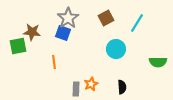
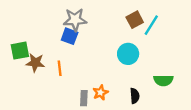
gray star: (68, 18) -> (75, 20), turned 30
brown square: (106, 18) -> (135, 20), moved
brown star: (32, 32) -> (35, 63), moved
green semicircle: (158, 62) -> (163, 80), moved

